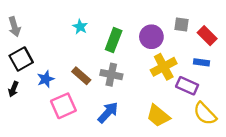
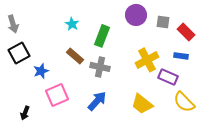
purple circle: (151, 37) -> (136, 15), moved
brown rectangle: (81, 76) -> (75, 56), moved
black arrow: (13, 89) -> (25, 113), moved

